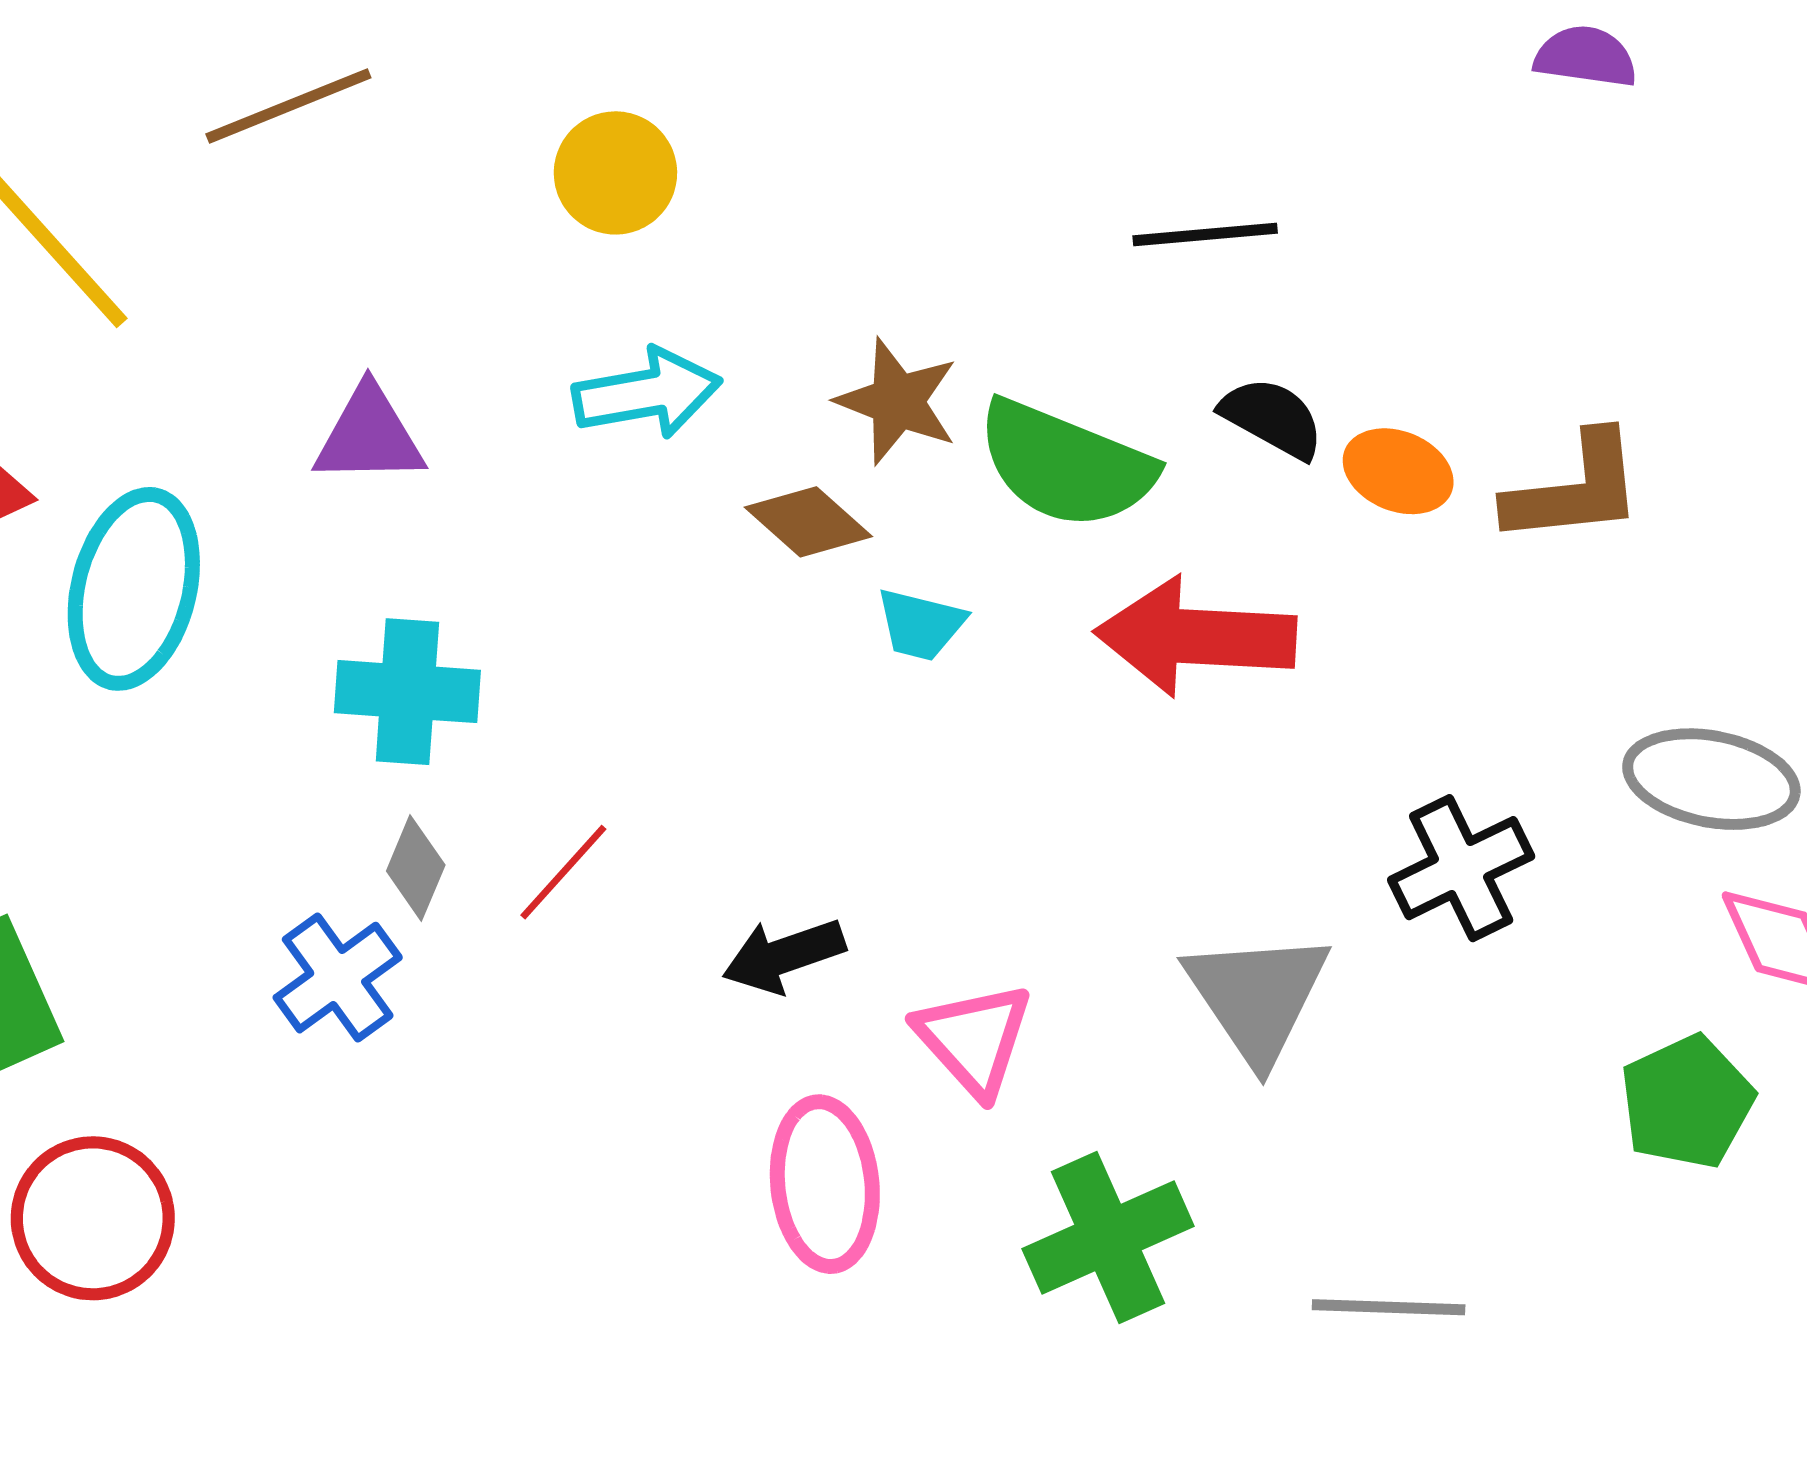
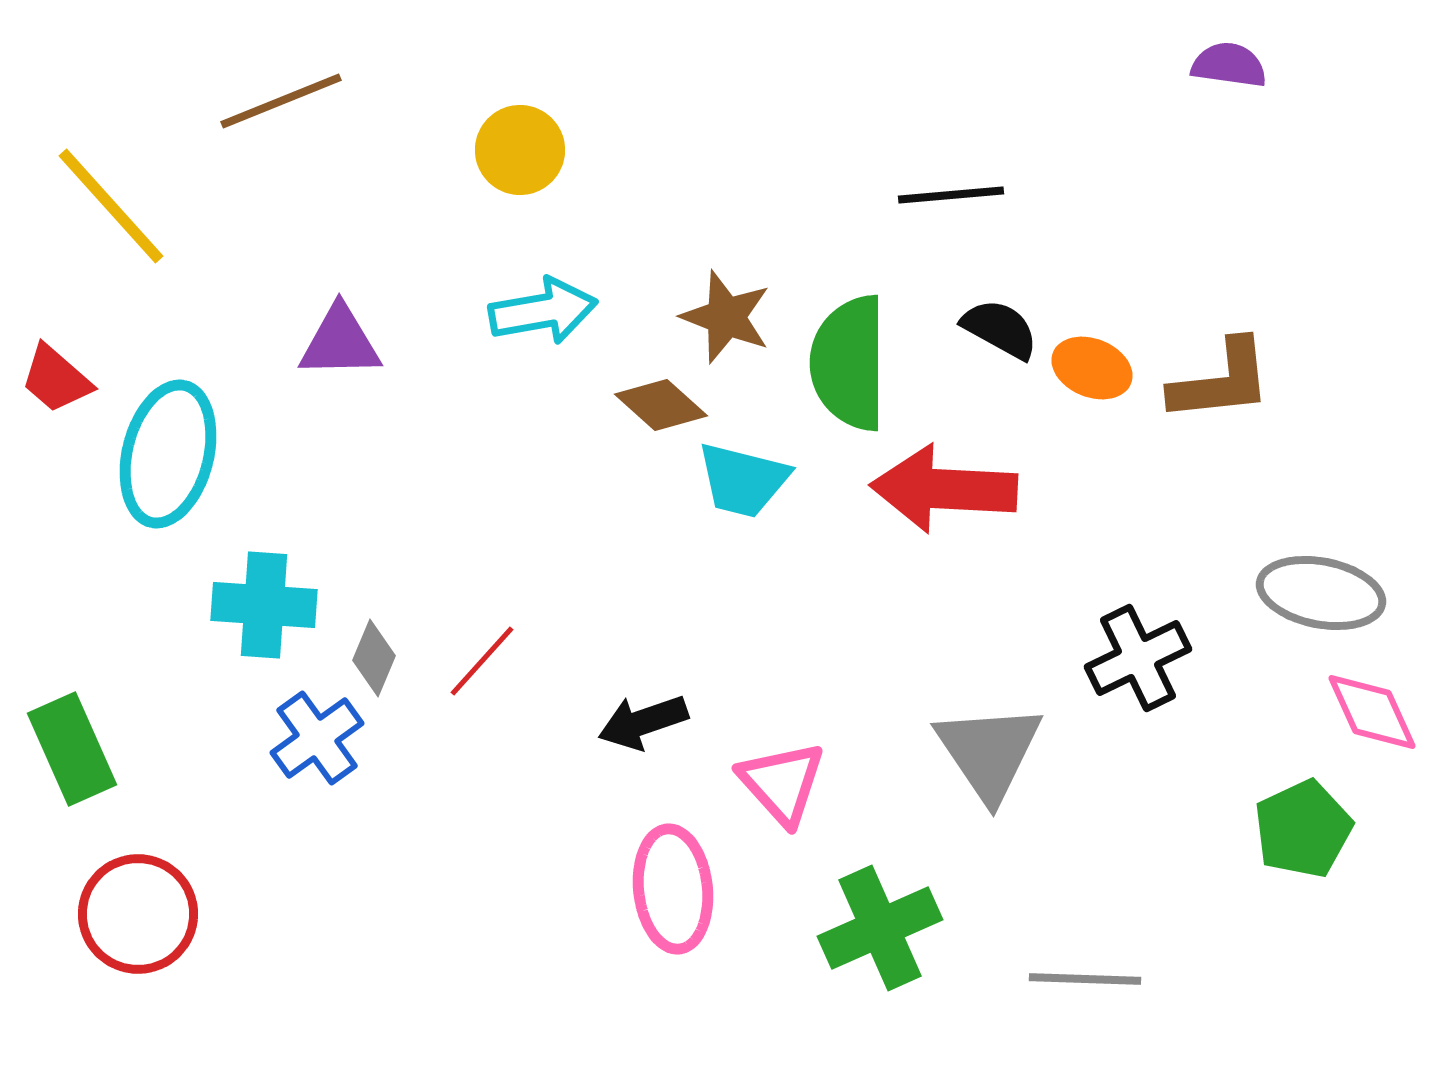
green semicircle: (1066, 464) -> (849, 363), turned 68
cyan trapezoid: (921, 624) -> (743, 480), size x1.4
cyan cross: (407, 692) -> (264, 605), moved

